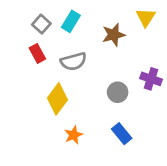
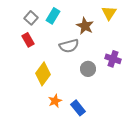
brown star: (114, 35) -> (85, 26), turned -30
gray semicircle: (73, 61) -> (69, 46), moved
blue rectangle: (122, 134) -> (78, 108), moved

